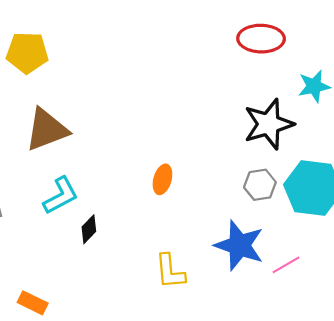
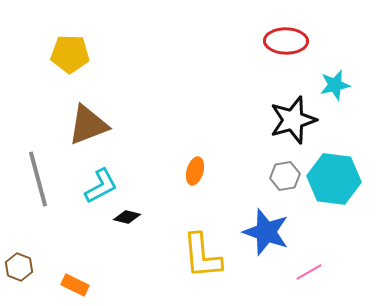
black diamond: (89, 229) -> (127, 217), turned 60
pink line: (286, 265) -> (309, 272), moved
yellow L-shape: (170, 271) -> (202, 256), size x1.4

